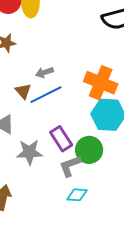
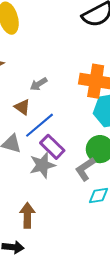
blue line: (46, 95) -> (40, 125), moved
purple rectangle: (61, 139) -> (52, 147), moved

